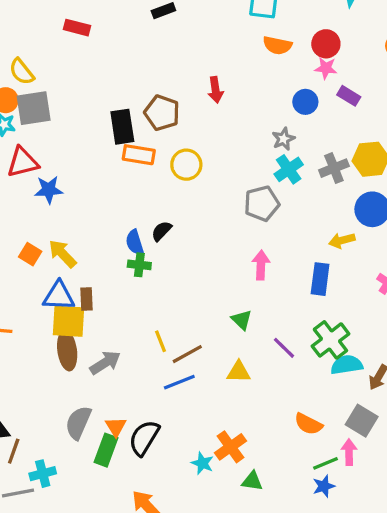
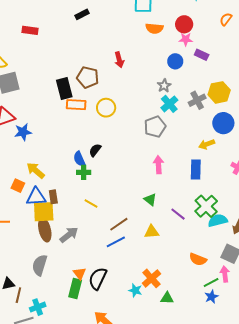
orange square: (30, 254) -> (18, 186), moved
yellow line: (160, 341) -> (91, 204), moved, turned -32
gray semicircle: (78, 423) -> (40, 265), moved

